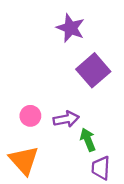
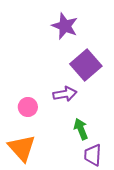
purple arrow: (66, 119) -> (65, 94), moved

